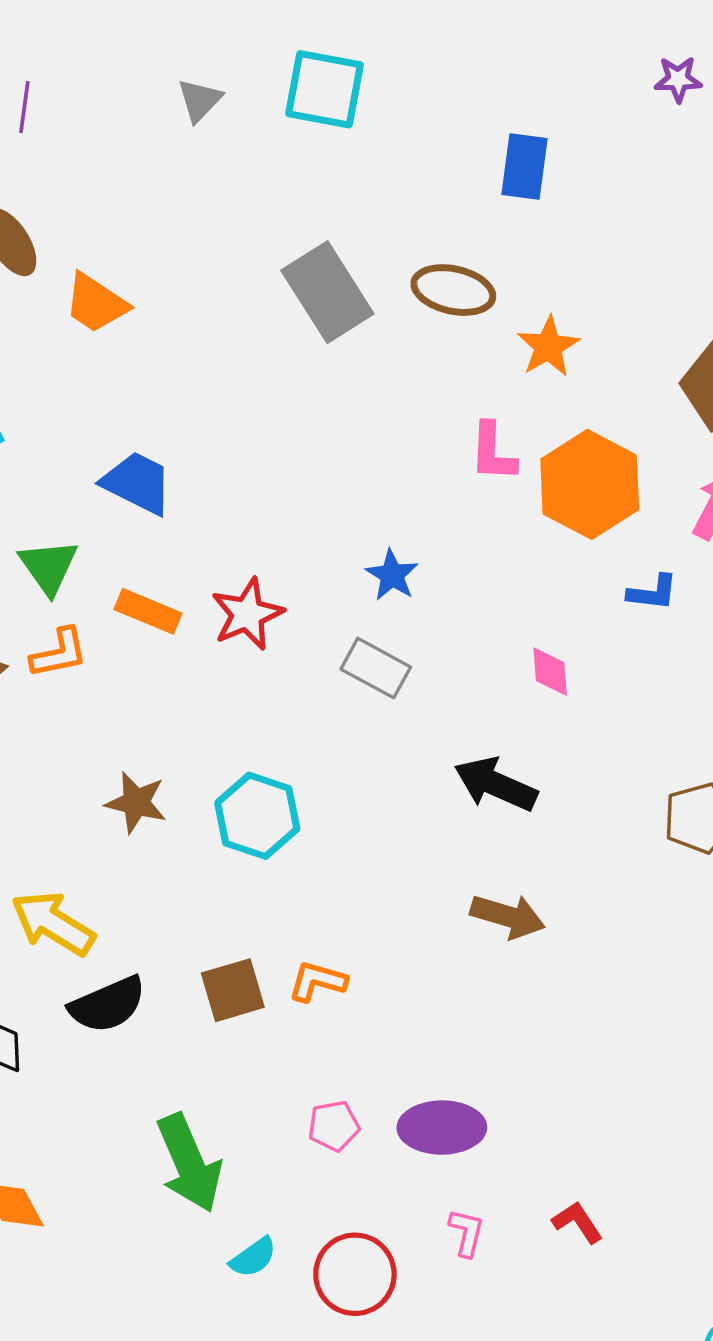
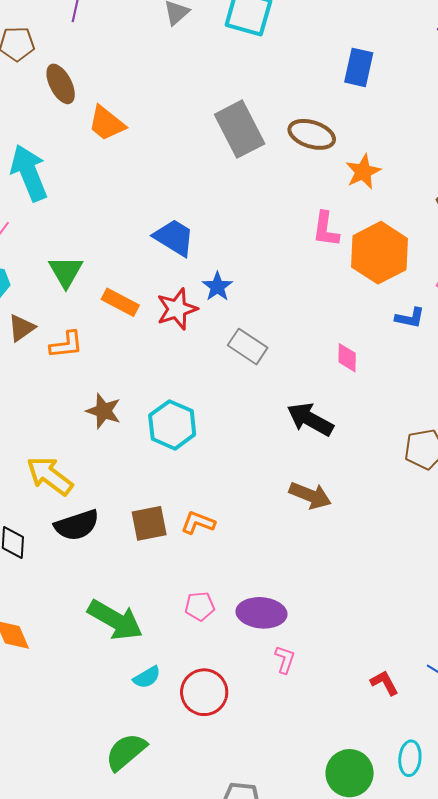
blue trapezoid: (137, 483) -> (174, 237), moved
blue star: (392, 575) -> (217, 287), moved
orange L-shape: (59, 653) -> (66, 345), moved
green arrow: (189, 1163) -> (115, 620), turned -42
red L-shape: (577, 1222) -> (384, 683), moved
pink L-shape: (467, 1233) -> (285, 660), moved

